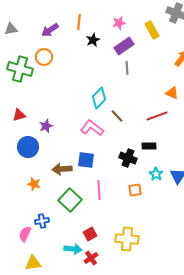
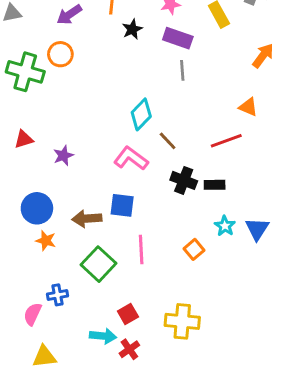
purple rectangle: (124, 46) -> (178, 38), turned 54
blue circle: (28, 147) -> (37, 208), moved
black cross: (128, 158) -> (184, 180), moved
orange square: (135, 190) -> (194, 249), turned -32

